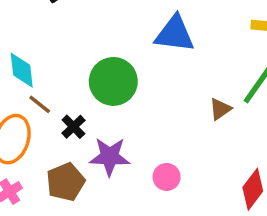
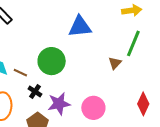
brown line: (40, 104) -> (20, 73), moved
pink circle: (167, 177) -> (93, 108), size x1.5

